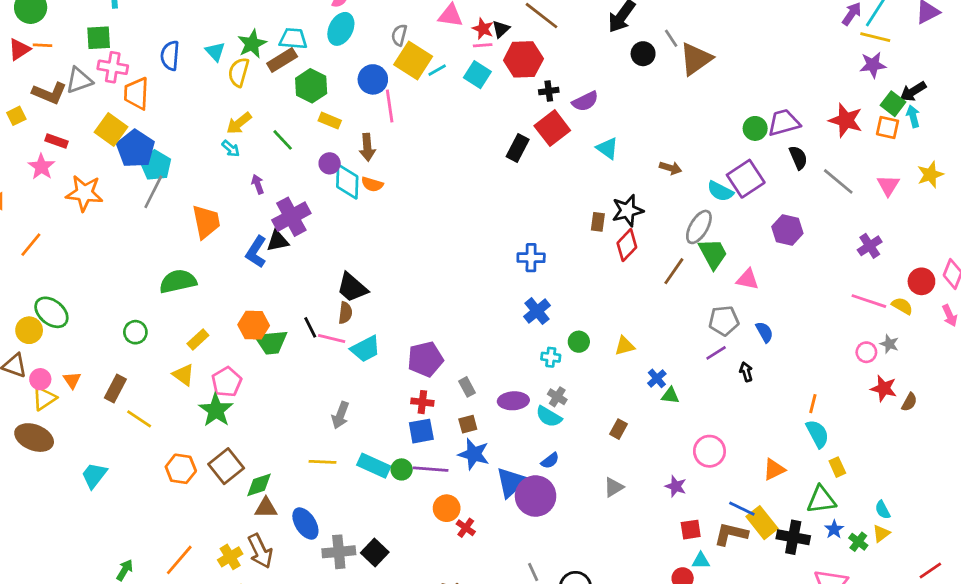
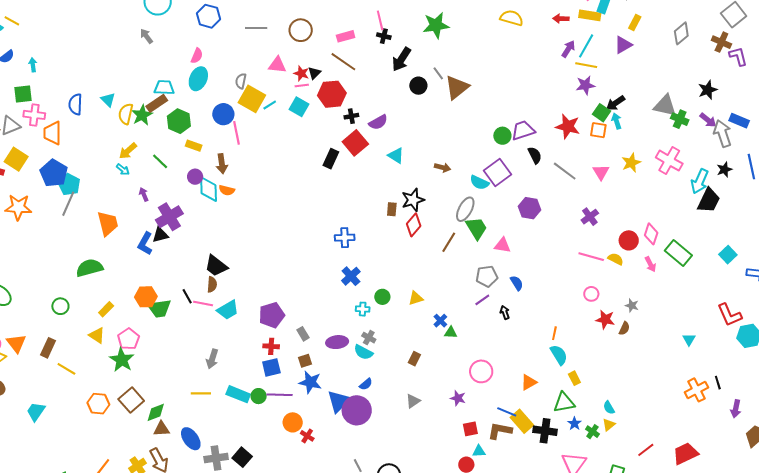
green star: (252, 44) -> (142, 115), moved
yellow square: (111, 129) -> (16, 159), moved
gray star: (889, 344) -> (632, 306), moved
orange triangle: (72, 380) -> (16, 343), size x1.5

